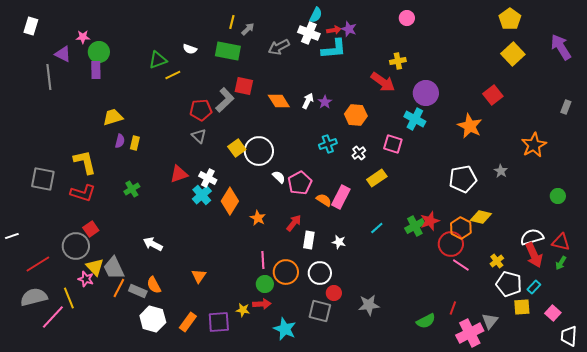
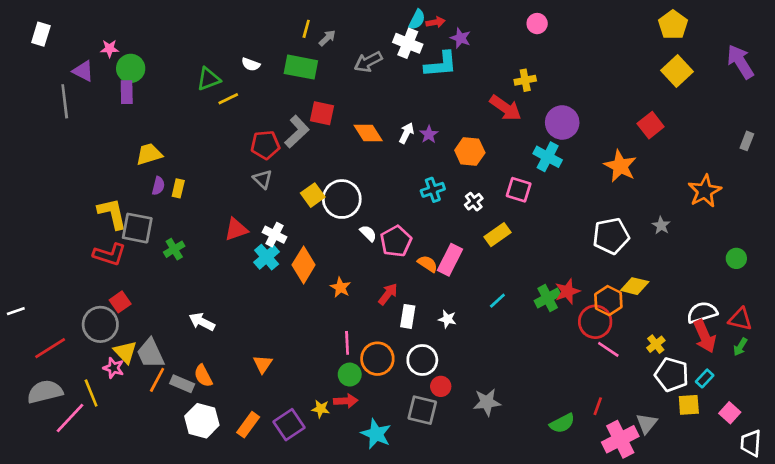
red arrow: (334, 30) -> (435, 22), moved
gray square: (43, 179) -> (137, 228), moved
purple square: (219, 322) -> (289, 425), turned -30

